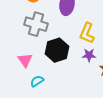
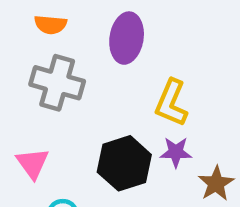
black hexagon: (57, 50) -> (124, 163), moved

